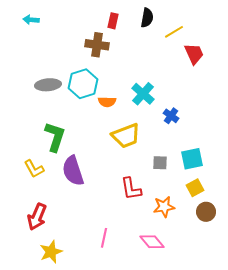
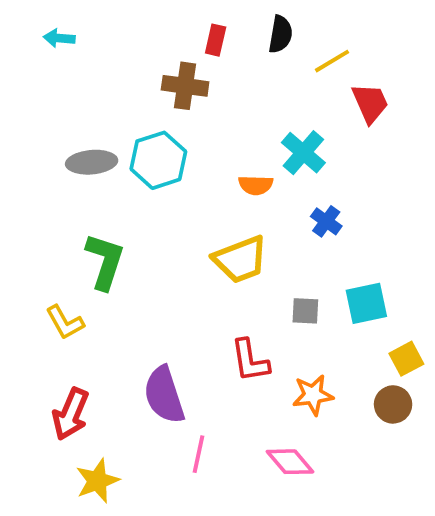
cyan cross: (143, 94) -> (303, 153), moved
orange semicircle: (107, 102) -> (256, 185), moved
purple semicircle: (73, 171) -> (164, 395), moved
yellow square: (195, 188) -> (406, 359), moved

